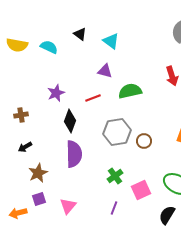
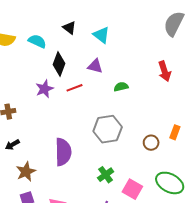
green semicircle: (130, 91) -> (121, 87), size x0.6
red line: (93, 98) -> (74, 88), moved
black diamond: (70, 121) -> (59, 64), moved
brown circle: (144, 141) -> (151, 143), moved
pink square: (141, 190) -> (132, 189), turned -36

